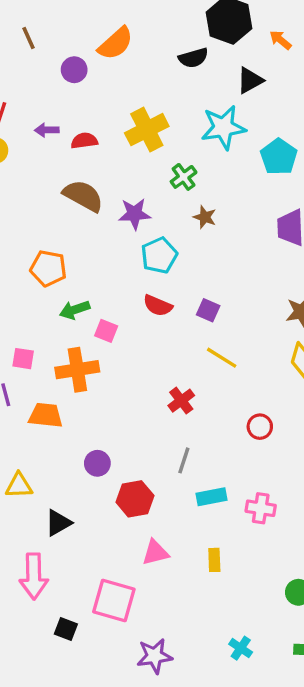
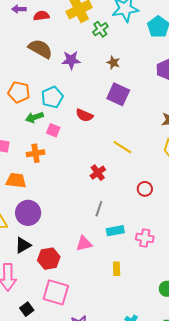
green cross: (184, 177) -> (100, 29), moved
cyan pentagon: (159, 255) -> (52, 97), moved
purple square: (208, 310) -> (118, 94), moved, size x1.6
orange cross: (77, 370) -> (36, 153), size x0.7
purple circle: (97, 463) -> (28, 213), moved, size x1.6
red hexagon: (135, 499) -> (49, 259), moved
pink triangle: (155, 552) -> (84, 244), moved
black square: (66, 629) -> (27, 309), turned 32

